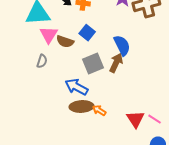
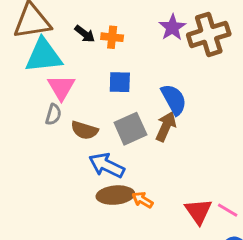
blue square: (87, 33) -> (120, 82), turned -35
brown semicircle: (65, 41) -> (84, 130), moved
gray semicircle: (42, 61) -> (53, 114), moved

